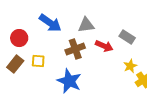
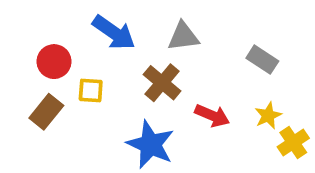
red arrow: (104, 46) -> (212, 116), moved
brown cross: (75, 49) -> (162, 83), turned -30
yellow square: (38, 61) -> (91, 90), moved

